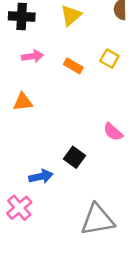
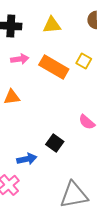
yellow triangle: (71, 15) -> (52, 25), turned 36
orange rectangle: (73, 66) -> (54, 67), size x1.8

